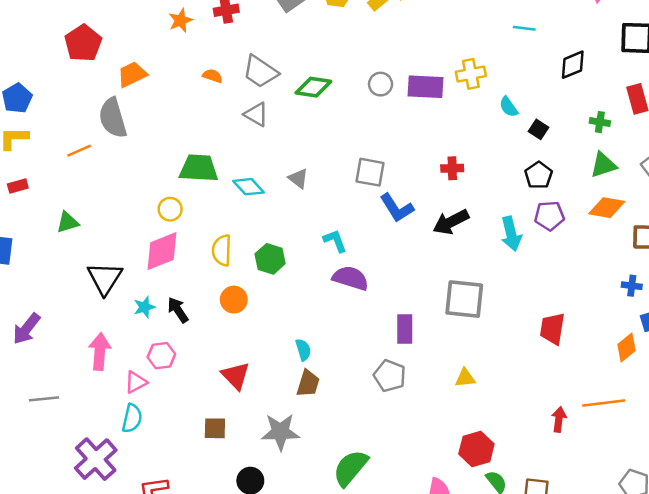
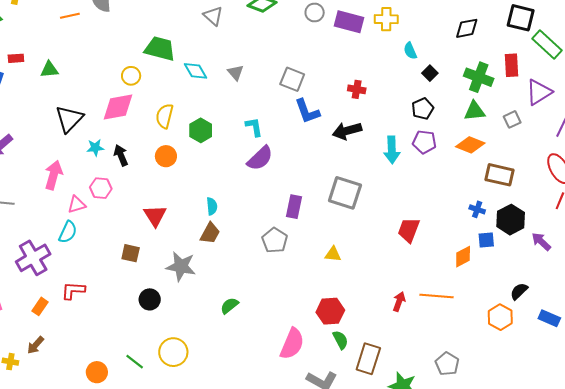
green cross: (600, 122) -> (479, 77), size x1.8
red rectangle: (18, 186) -> (16, 58), moved
purple semicircle: (350, 278) -> (260, 158), turned 108
green semicircle: (350, 468) -> (229, 306), size x0.6

